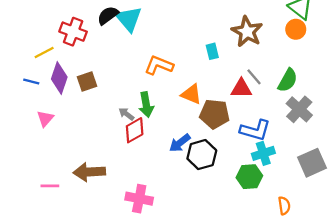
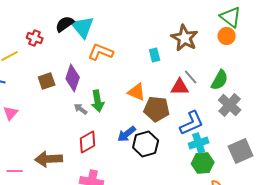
red cross: (73, 32) -> (35, 38), size x0.7
orange L-shape: (159, 65) -> (101, 52), moved
purple diamond: (59, 78) -> (73, 78), moved
red diamond: (135, 130) -> (88, 142), moved
blue L-shape: (255, 130) -> (192, 123), turned -40
green hexagon: (249, 177) -> (203, 163), moved

